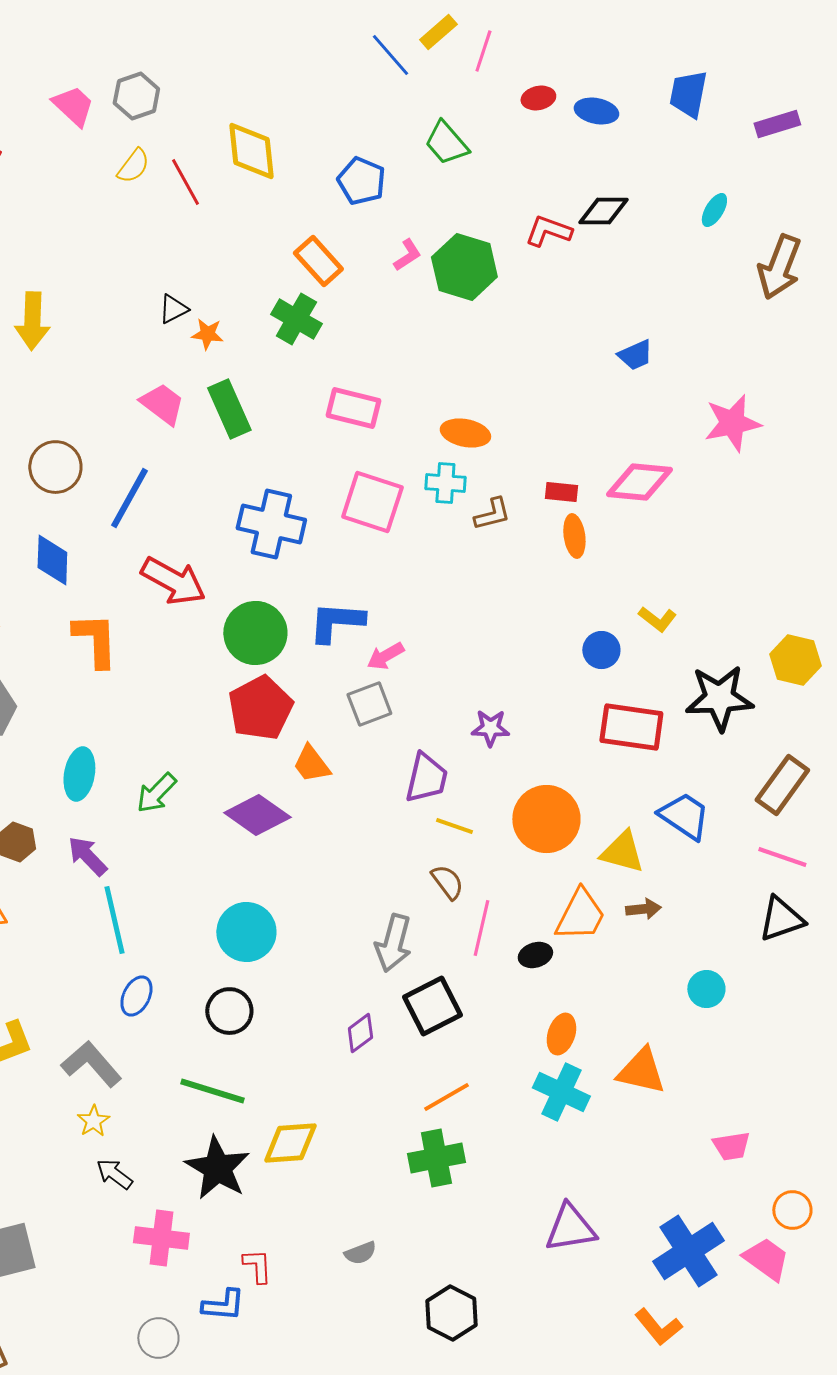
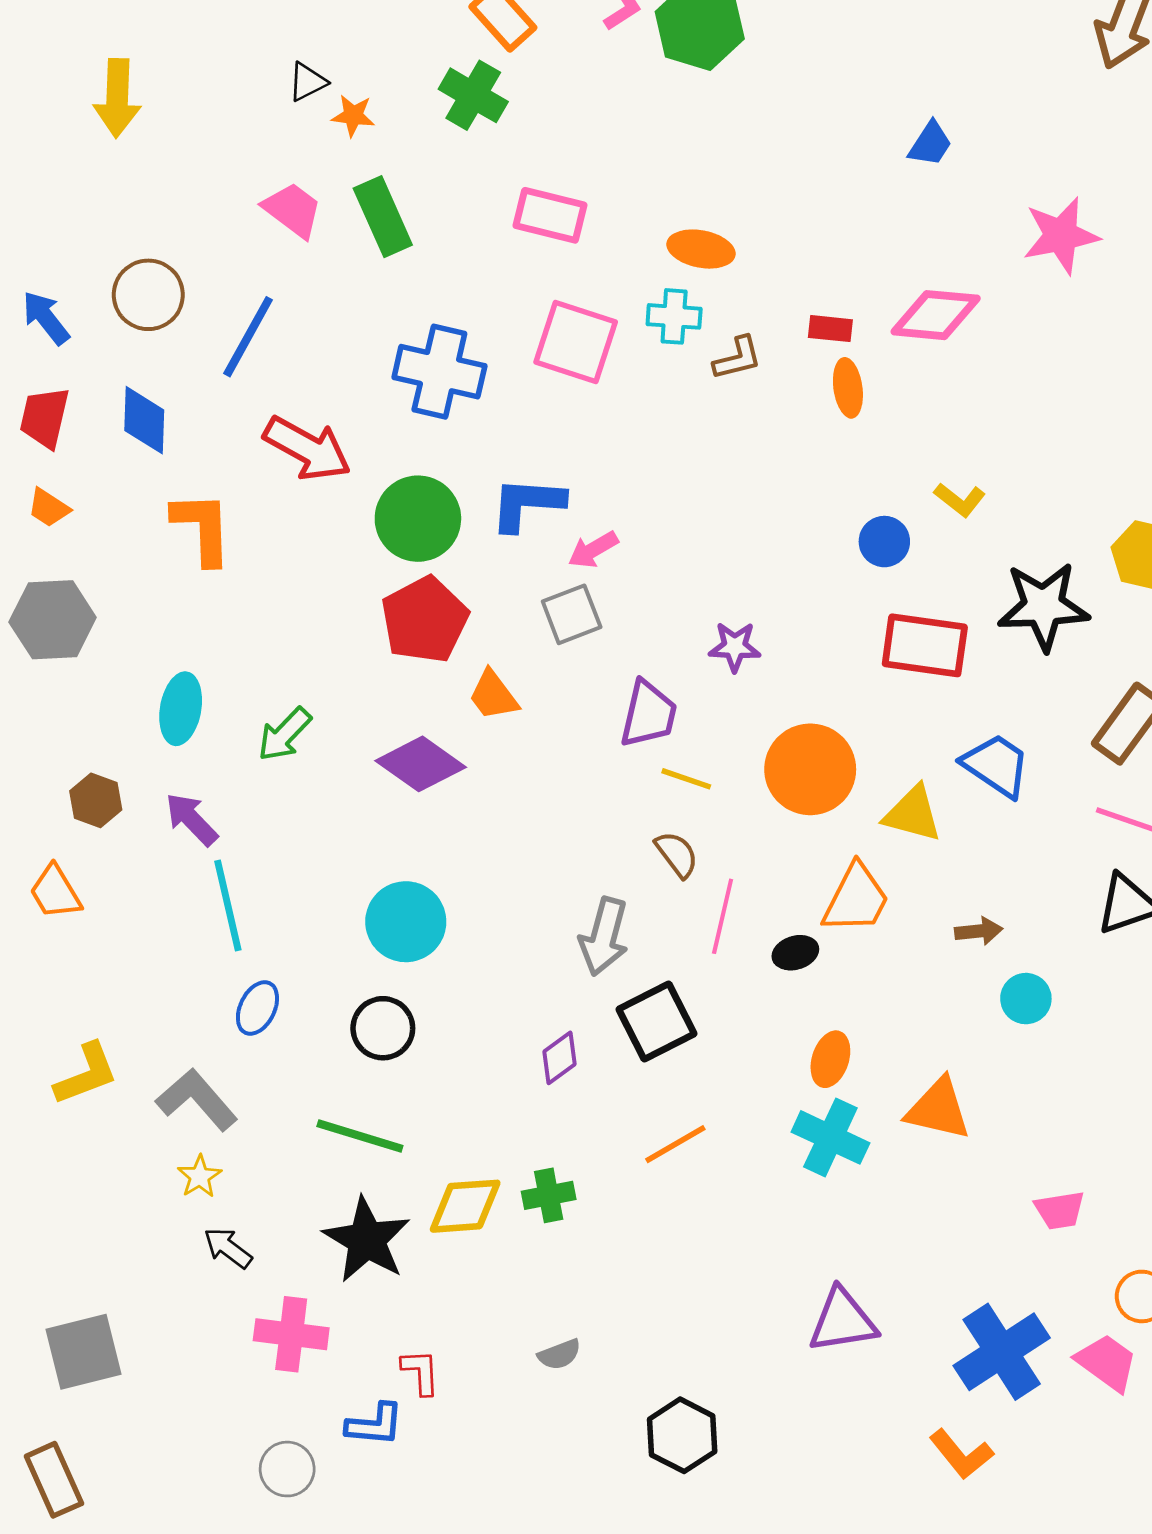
blue trapezoid: (635, 355) -> (930, 144), turned -33
brown arrow: (643, 909) -> (979, 931), moved
green cross: (436, 1158) -> (549, 1195), moved, size x0.7

